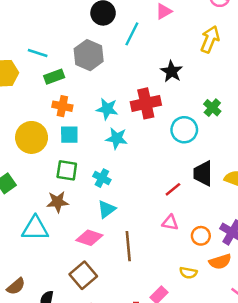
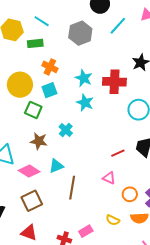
green rectangle: (54, 77) -> (35, 43), moved
cyan square: (69, 135) -> (49, 90), turned -35
green square: (67, 170) -> (33, 110), moved
brown star: (58, 202) -> (39, 141), moved
cyan triangle: (107, 209) -> (56, 166), moved
pink diamond: (89, 238) -> (29, 171), moved

